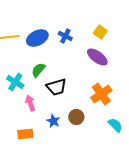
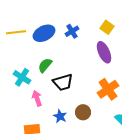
blue cross: (65, 36) -> (72, 31), turned 32
purple ellipse: (97, 57) -> (104, 52), turned 30

